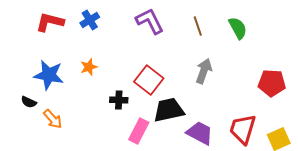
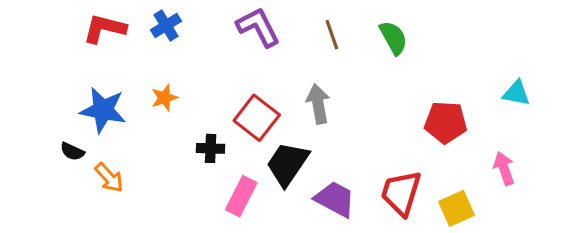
gray arrow: (204, 71) -> (318, 104), moved, turned -30
black trapezoid: (169, 110) -> (287, 164), turned -44

